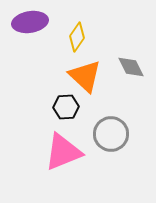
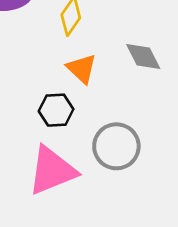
orange triangle: (85, 76) -> (82, 69), size x0.7

